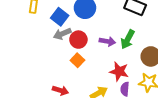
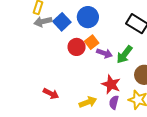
gray arrow: (62, 34) -> (43, 22), moved
orange square: (77, 60) -> (92, 42), moved

